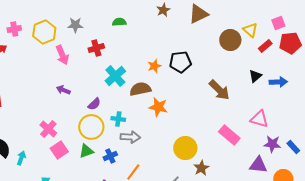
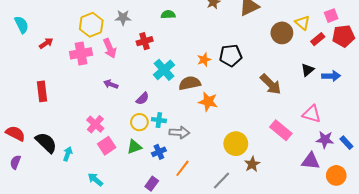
pink cross: (14, 29) -> (81, 53), moved, size x1.5
cyan cross: (118, 119) -> (159, 120), moved
yellow circle: (91, 127) -> (139, 122), size x0.7

